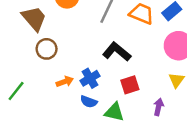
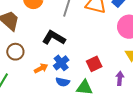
brown circle: (47, 49) -> (15, 52), moved
black L-shape: (117, 52) -> (54, 38), moved

